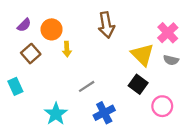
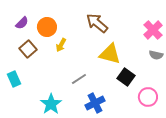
brown arrow: (106, 25) -> (97, 23), turned 140
yellow arrow: (67, 49) -> (61, 45), turned 32
yellow triangle: (143, 55) -> (110, 54), moved, turned -30

